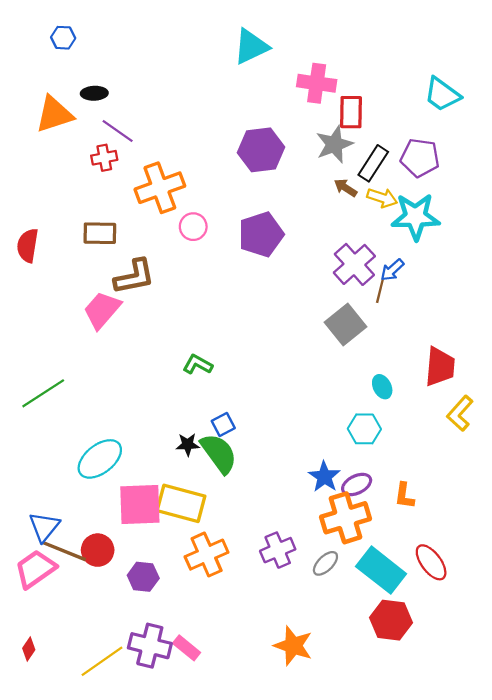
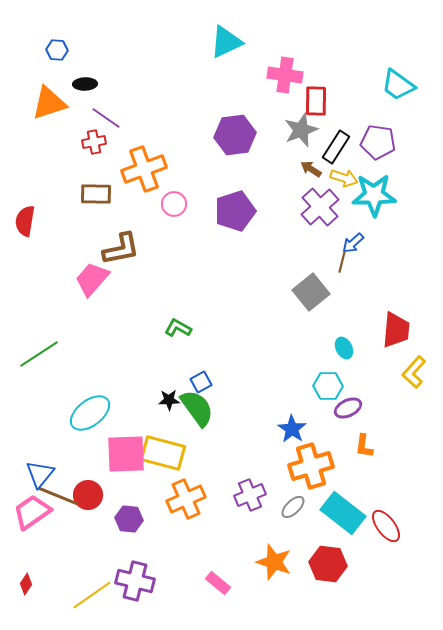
blue hexagon: (63, 38) -> (57, 50), moved
brown rectangle: (100, 233) -> (96, 194), moved
purple cross: (354, 264) -> (320, 207), moved
purple ellipse: (357, 484) -> (348, 408), moved
red ellipse: (431, 562) -> (386, 526), moved
red hexagon: (391, 620) -> (328, 564), moved
orange star: (293, 646) -> (274, 562), moved
pink rectangle: (187, 648) -> (218, 583), moved

